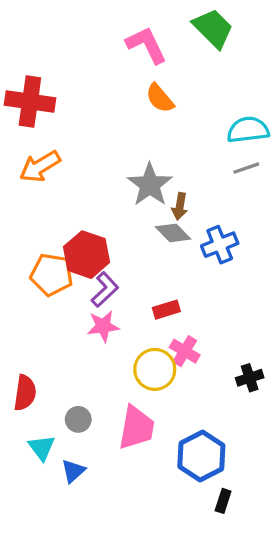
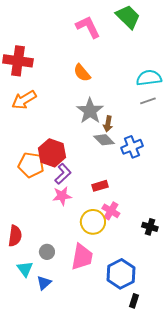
orange semicircle: (160, 98) -> (82, 73), moved
black cross: (250, 378) -> (150, 227), turned 35

